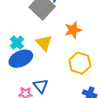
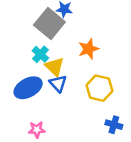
cyan cross: (17, 43) -> (40, 54), moved
blue triangle: (41, 86) -> (58, 83), moved

